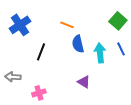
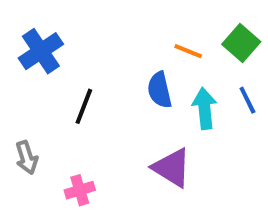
orange line: (67, 25) -> (188, 51), moved
gray arrow: (13, 77) -> (27, 157), turned -112
purple triangle: (84, 82) -> (172, 168), size x1.5

